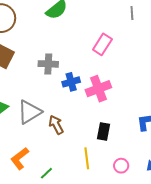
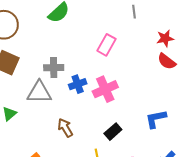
gray triangle: (29, 112) -> (39, 92), moved, turned 36
black rectangle: (103, 131) -> (113, 132), turned 42

